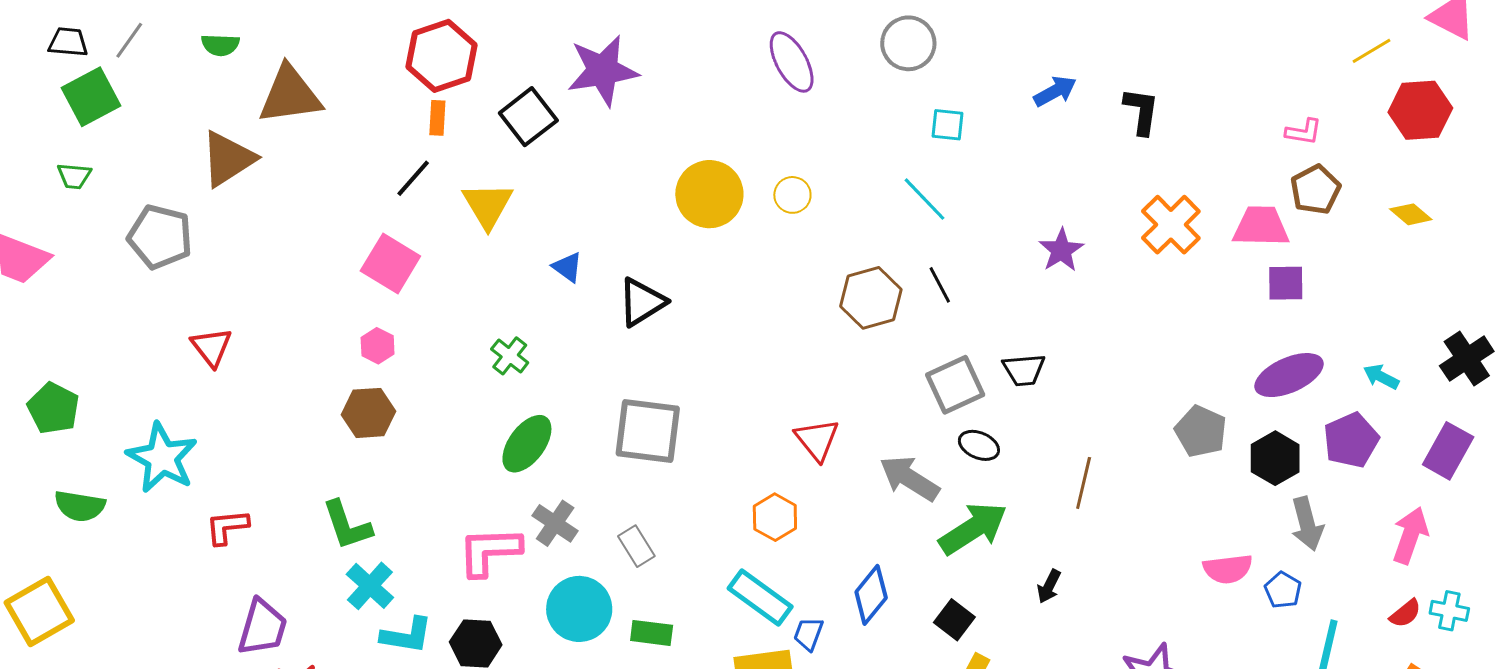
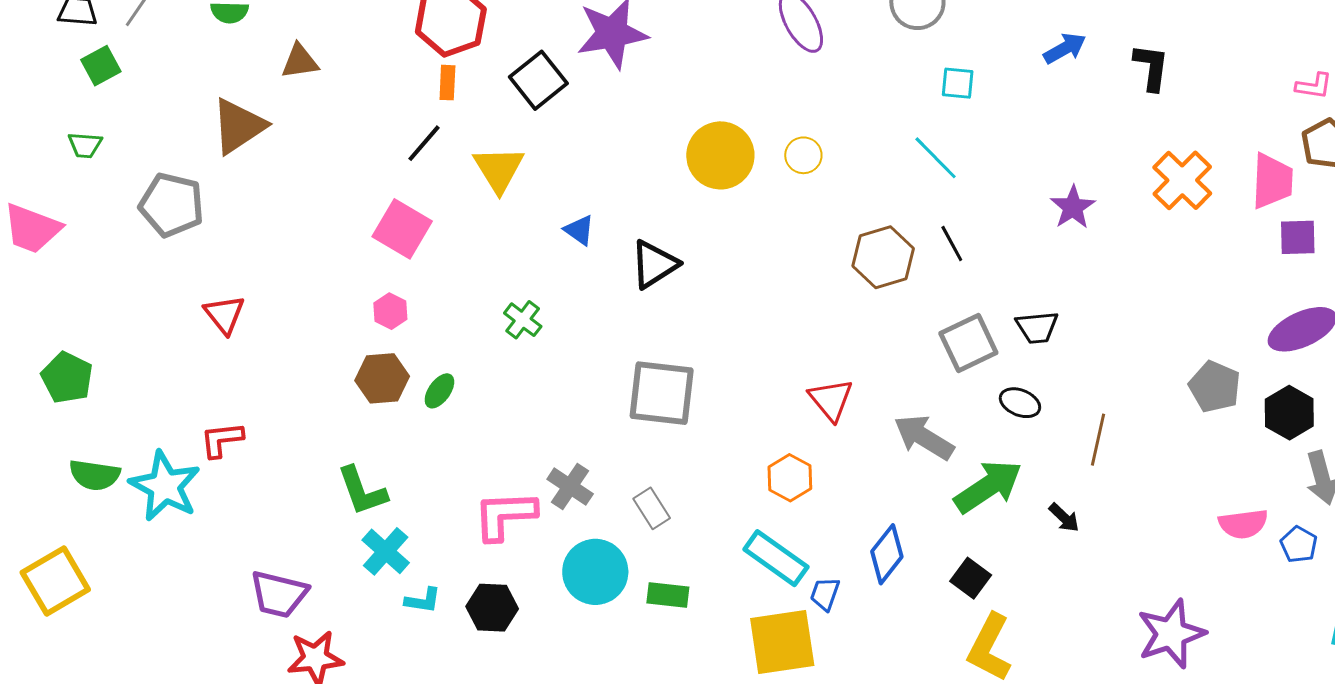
brown triangle: (290, 95) -> (300, 61), size x0.6
green square: (91, 97) -> (101, 66), size x0.7
pink trapezoid: (1261, 226) -> (1272, 181), turned 92
green ellipse: (527, 444) -> (439, 391), moved, size x0.6
black ellipse: (979, 445) -> (1020, 403), moved
cyan star: (162, 458) -> (165, 486), moved
red L-shape: (227, 527) -> (222, 440), moved
black arrow: (1049, 586) -> (1064, 518), moved, turned -72
purple trapezoid: (262, 627) -> (279, 594), turned 88
cyan L-shape: (407, 635) -> (423, 600), size x0.7

